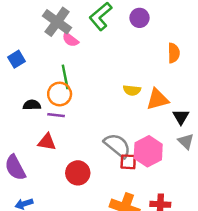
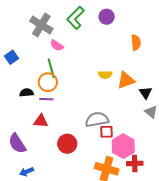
pink semicircle: (70, 40) -> (57, 45), moved
gray semicircle: (117, 146) -> (97, 119), turned -45
pink hexagon: (148, 151) -> (123, 146), moved

